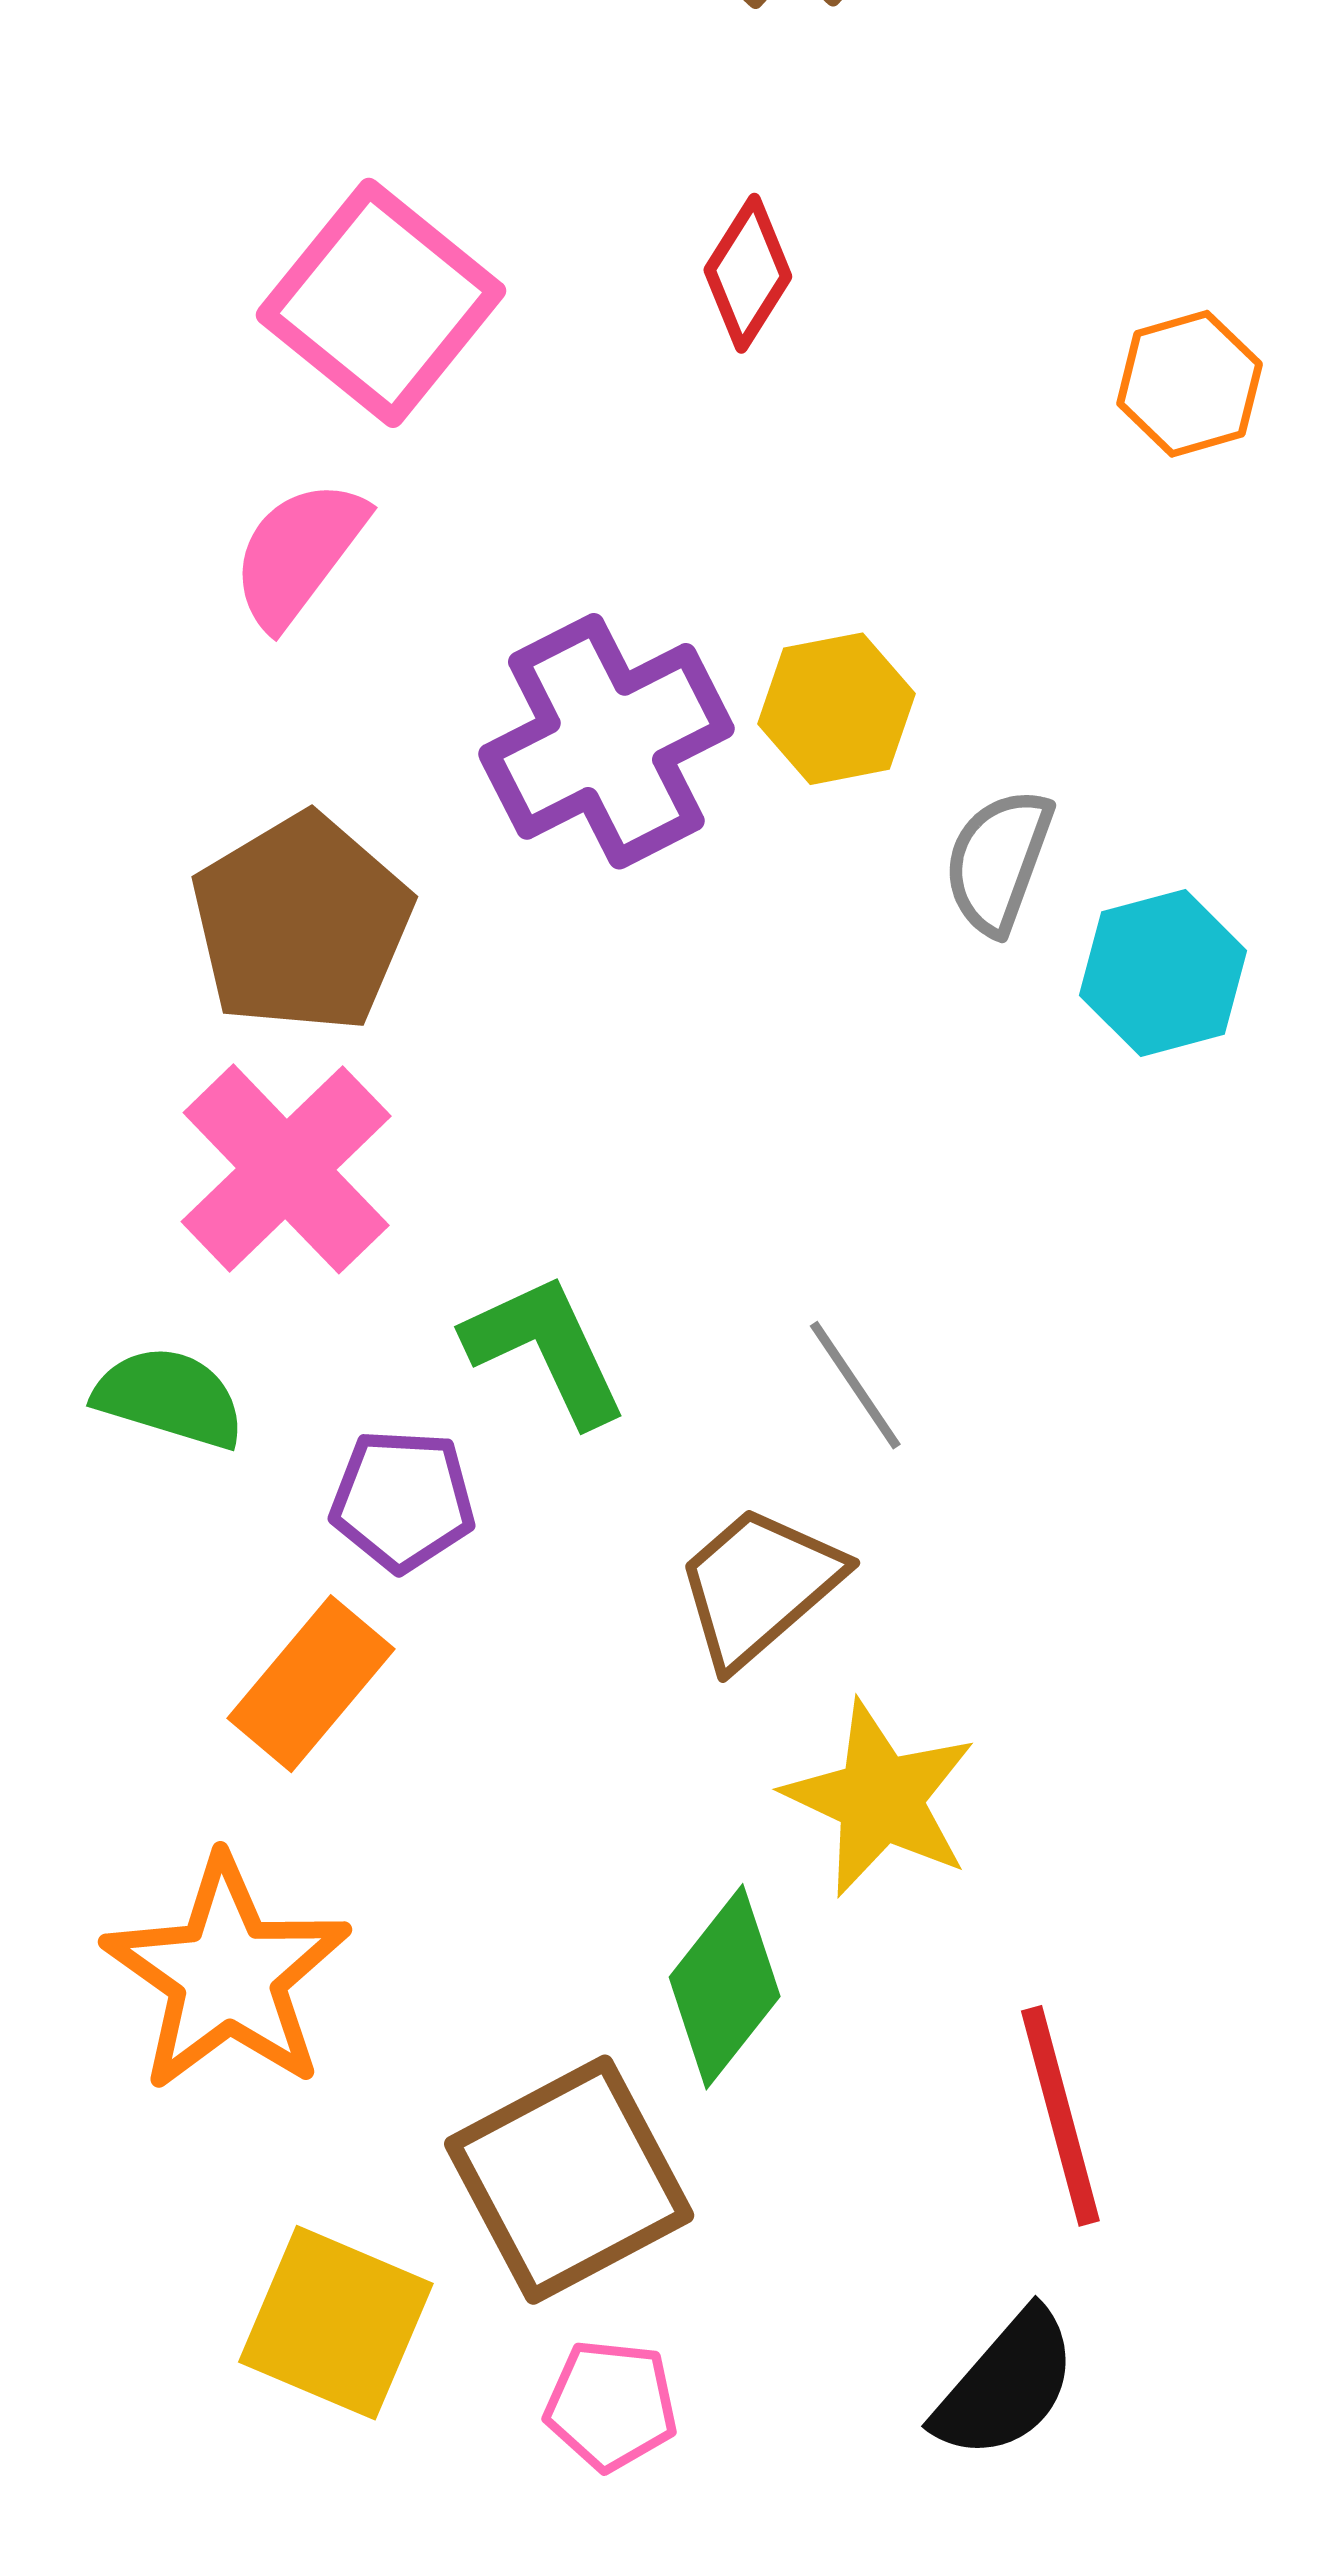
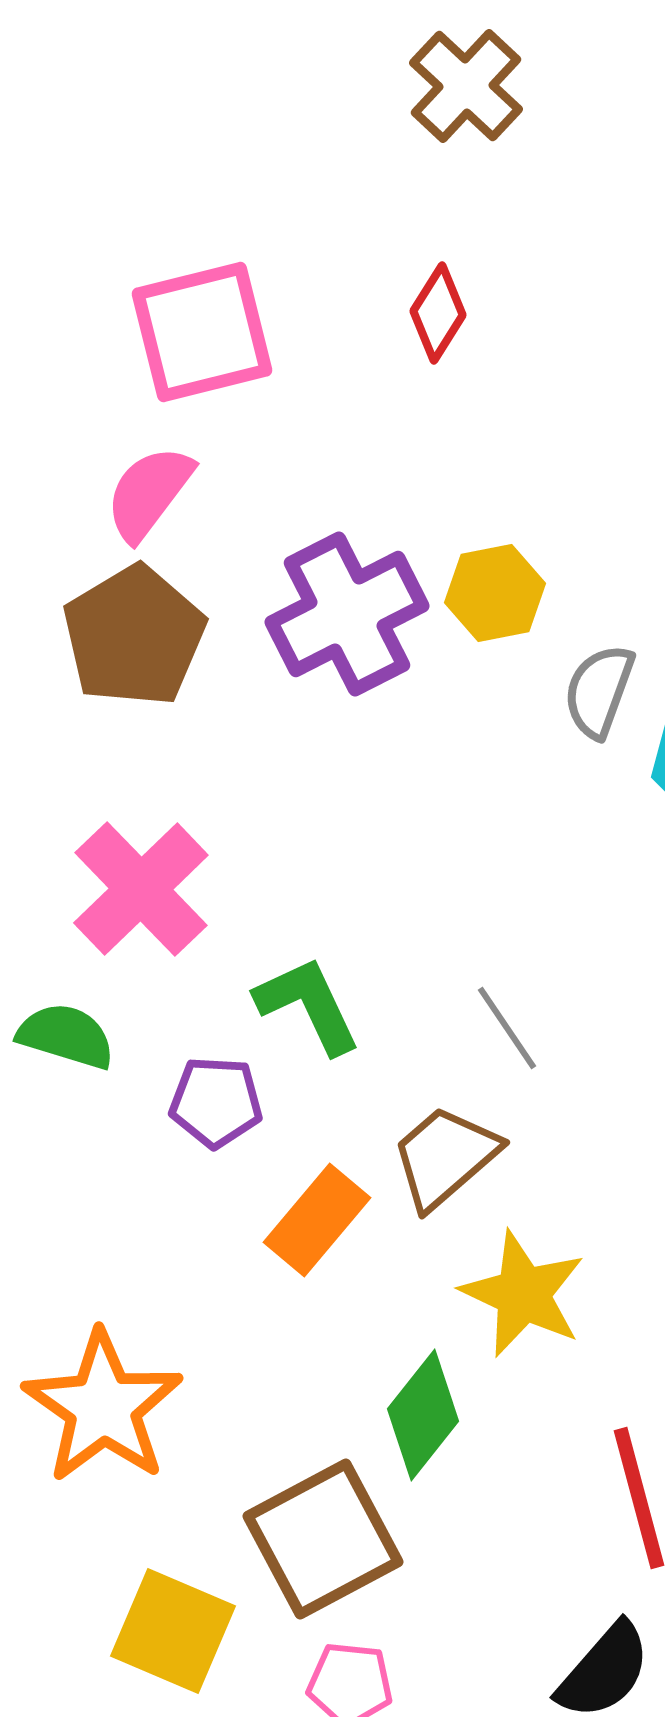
pink square: (381, 303) -> (202, 332), turned 37
brown pentagon: (302, 923) -> (134, 636), moved
orange rectangle: (311, 1684) -> (317, 1220), moved

